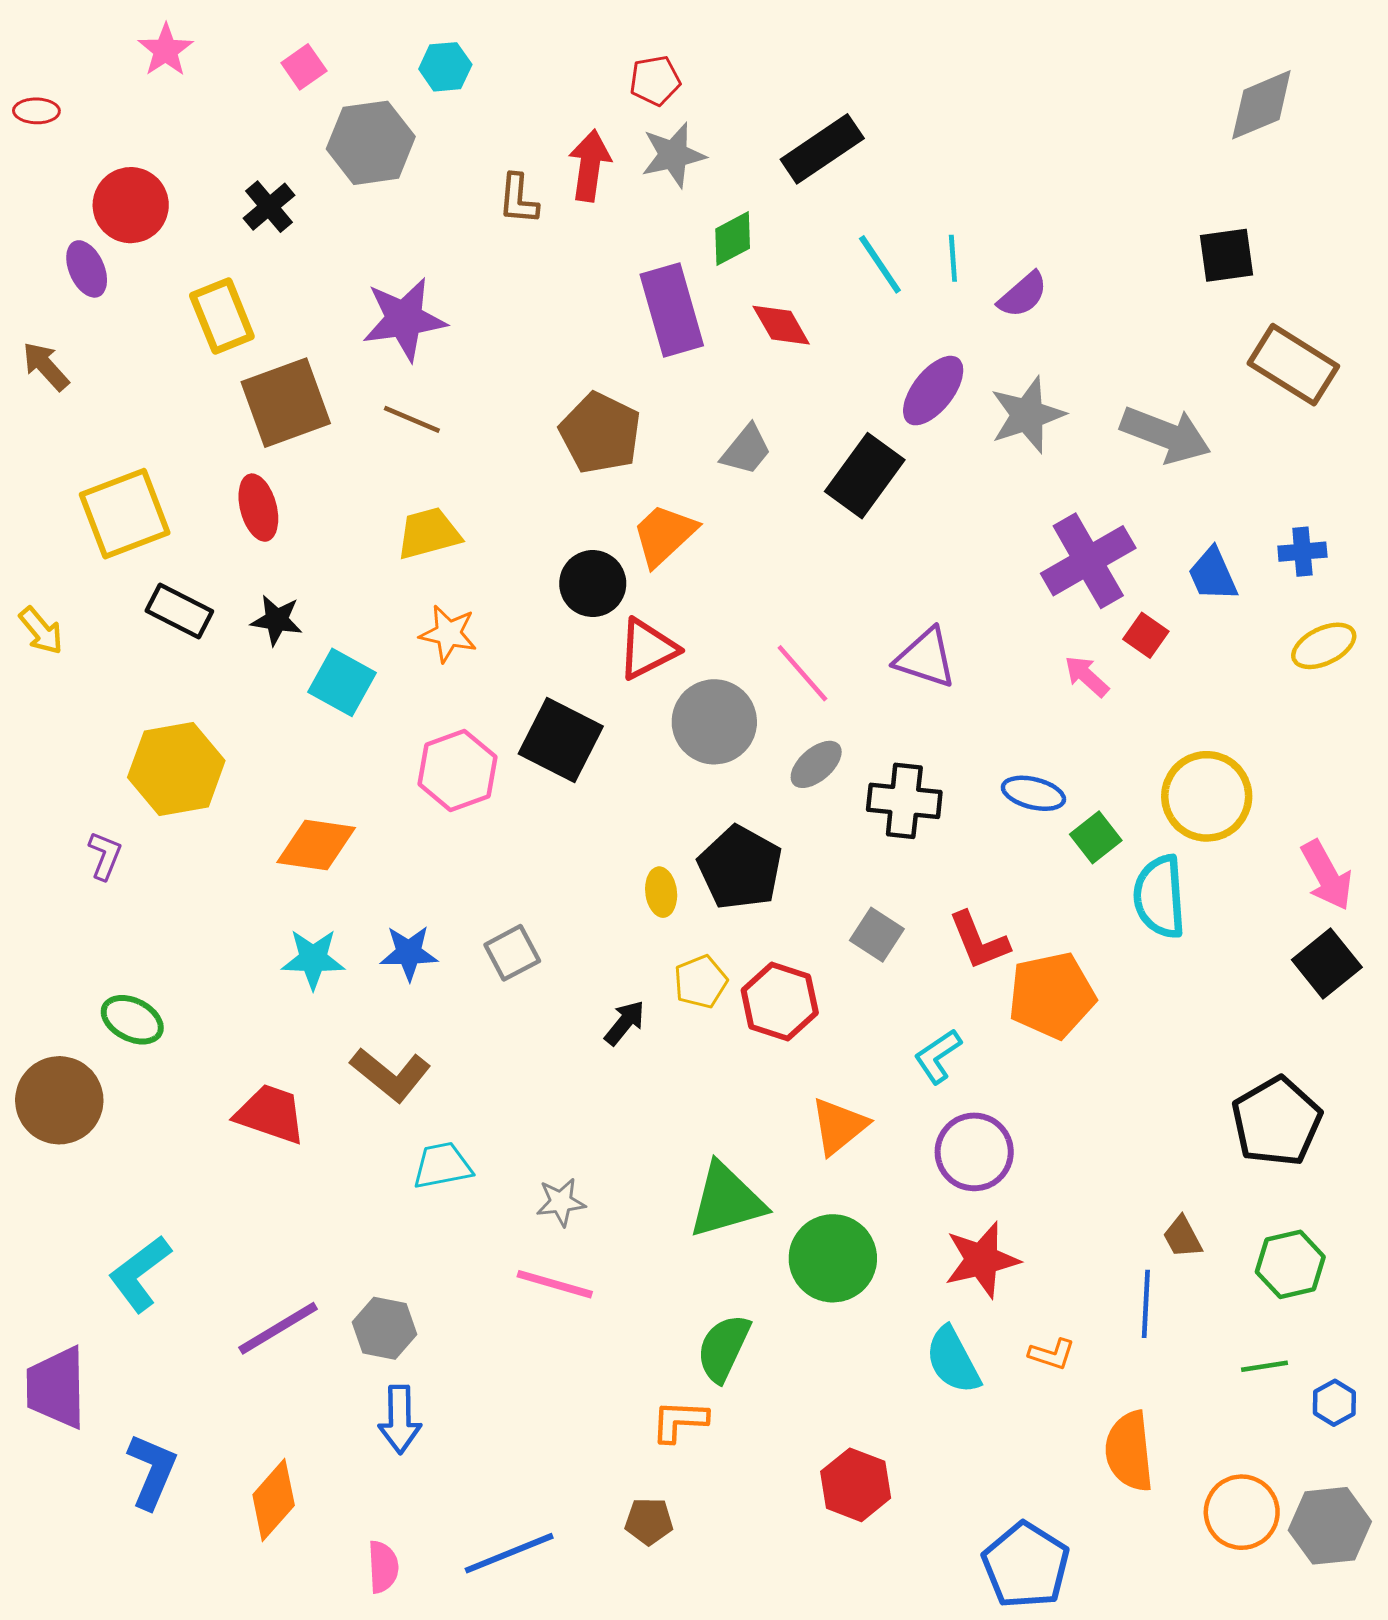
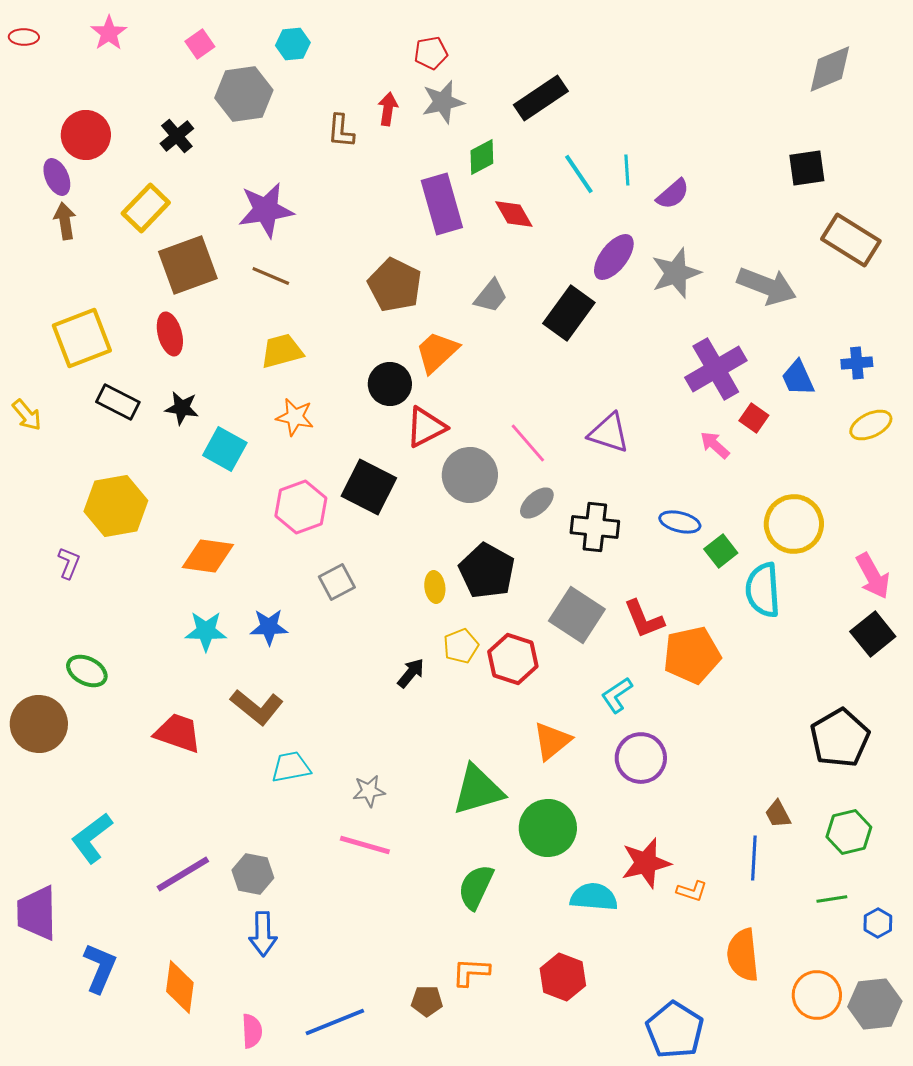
red ellipse: (36, 111) -> (24, 37), moved
red arrow: (590, 166) -> (388, 109), size x0.7
yellow rectangle: (222, 316) -> (146, 208), turned 66
brown arrow: (46, 366) -> (65, 221), moved, turned 33
gray square: (877, 935) -> (577, 615), size x1.6
gray square: (512, 953) -> (337, 582), moved
red star: (982, 1260) -> (646, 863), moved
cyan semicircle: (953, 1360) -> (594, 897), moved, turned 123
orange L-shape: (679, 1421) -> (471, 972), moved
orange diamond: (274, 1500) -> (180, 987), turned -34

